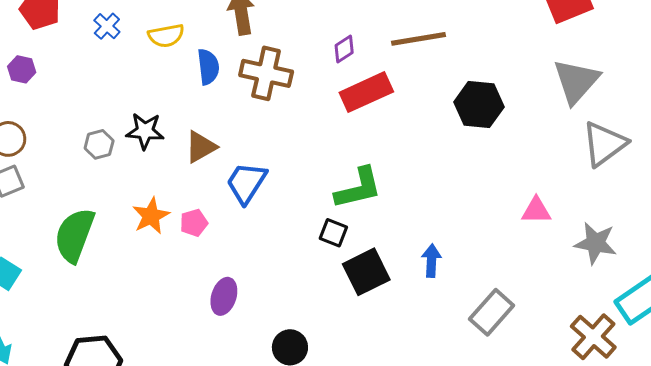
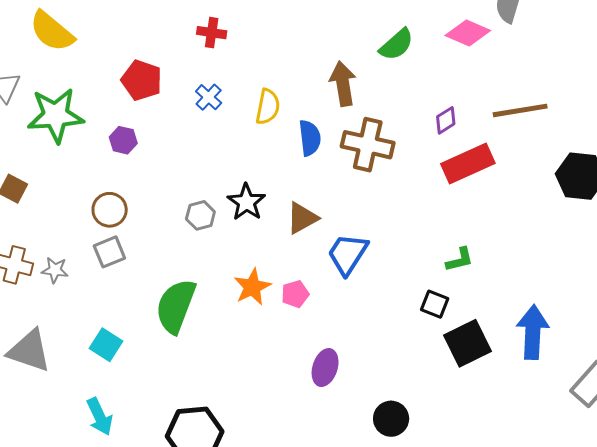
yellow semicircle: (166, 36) -> (268, 107), turned -69
black star: (145, 131) -> (246, 202), turned 30
green L-shape: (358, 188) -> (460, 260), size x0.6
blue arrow: (431, 261) -> (533, 332), size x1.6

